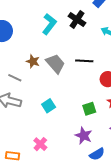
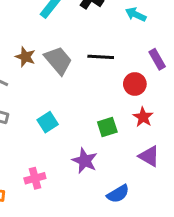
purple star: (84, 136) -> (85, 161), moved
pink cross: (40, 144) -> (35, 178), turned 32

